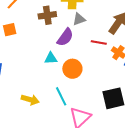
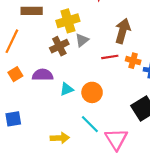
brown cross: (47, 15) -> (59, 46), moved
purple semicircle: (65, 37) -> (43, 75), moved, turned -108

